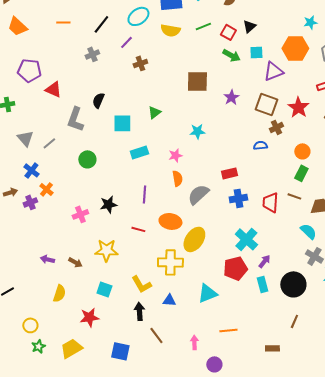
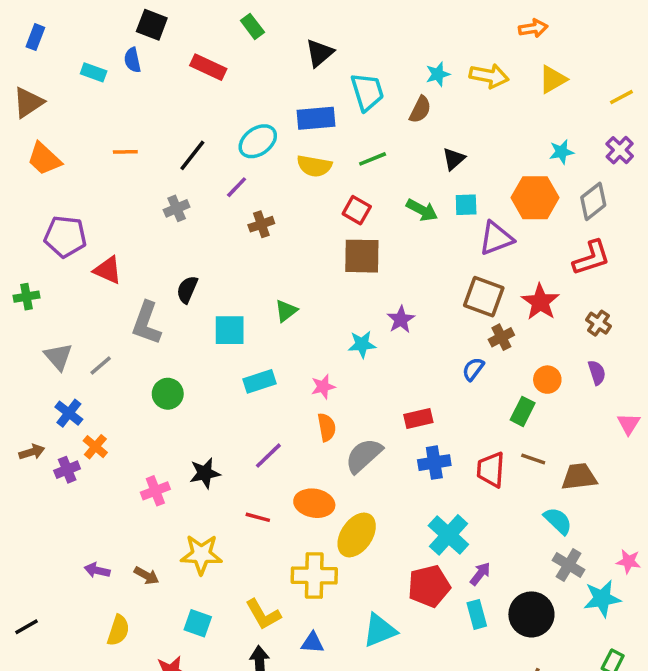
red square: (228, 32) -> (357, 210), moved
purple star: (231, 97) -> (401, 320), moved
blue semicircle: (260, 145) -> (473, 369), turned -48
green rectangle: (301, 173) -> (523, 411), moved
purple line: (144, 194) -> (268, 456), turned 42

